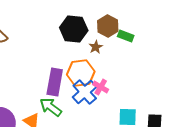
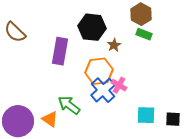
brown hexagon: (108, 26) -> (141, 14), moved
purple rectangle: (55, 82) -> (60, 51), moved

